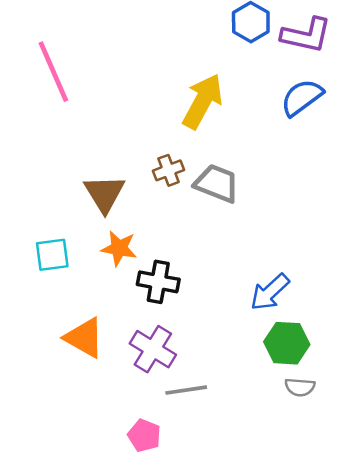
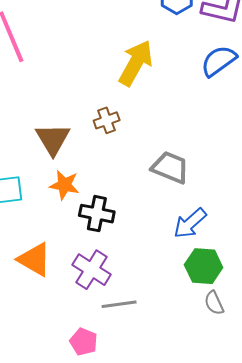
gray trapezoid: (217, 183) -> (170, 168), moved
gray semicircle: (300, 387) -> (214, 303), turned 60

